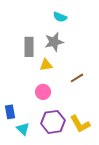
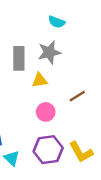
pink circle: (43, 92) -> (46, 112), moved

